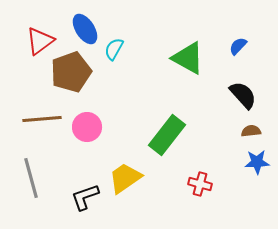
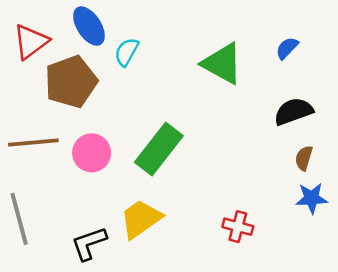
black semicircle: (243, 95) -> (293, 111), turned -68
brown semicircle: (251, 131) -> (304, 158), turned -66
green rectangle: (167, 135) -> (159, 149), moved

